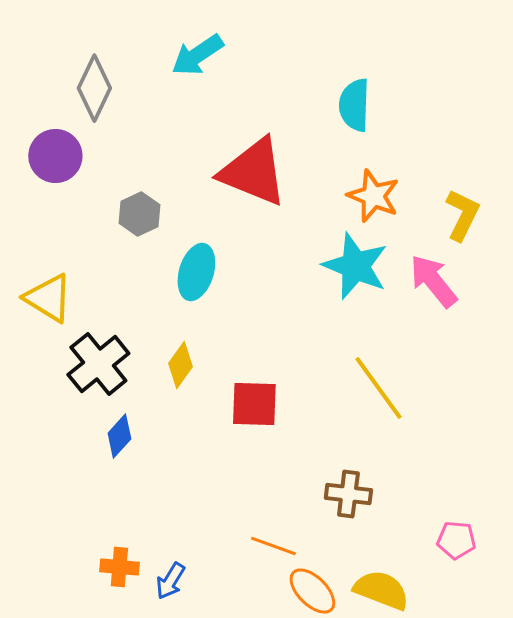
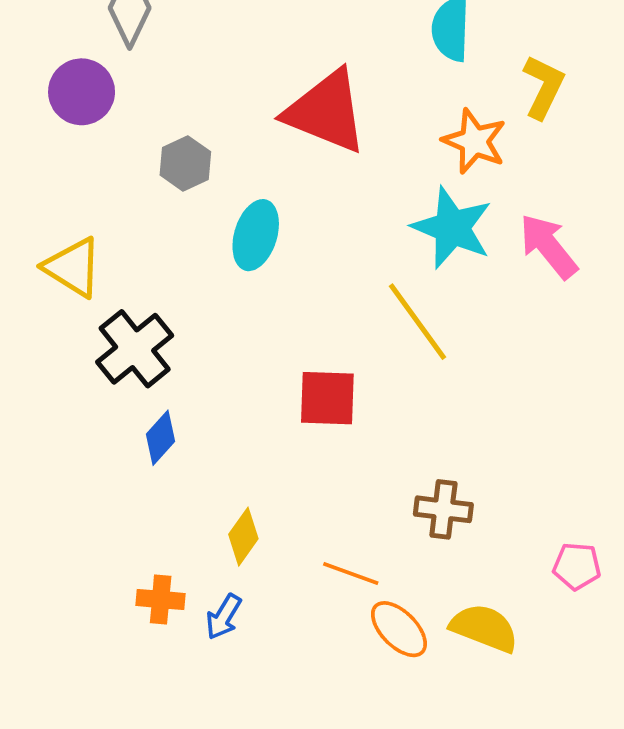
yellow L-shape: (462, 215) -> (543, 87), moved
yellow diamond: (180, 365) -> (243, 537), moved
yellow line: (378, 388) -> (417, 322), moved

